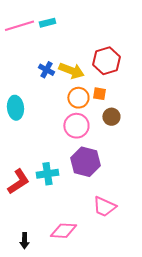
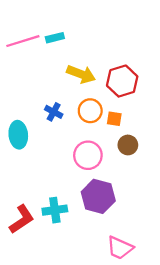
blue cross: (46, 70) -> (54, 112), moved
yellow arrow: (71, 71) -> (81, 74), moved
orange circle: (78, 98) -> (90, 111), moved

